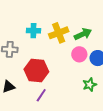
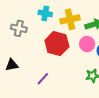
red hexagon: (36, 71) -> (57, 44), moved

